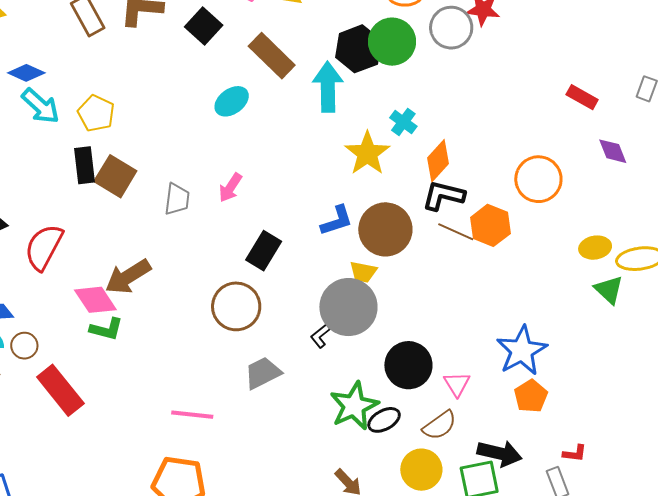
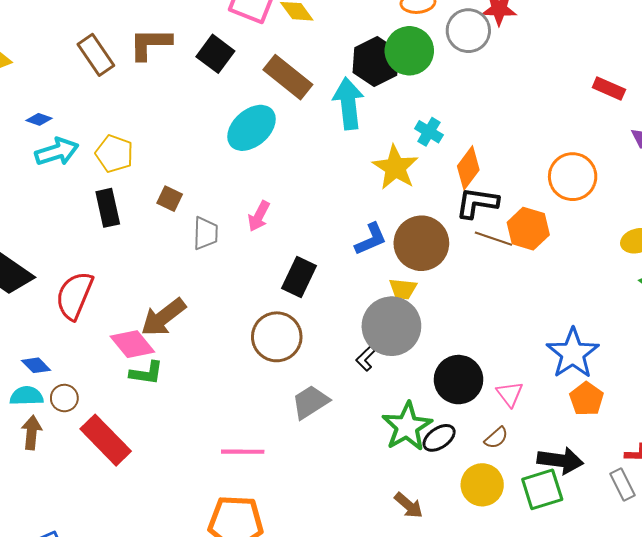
blue diamond: (26, 73) -> (39, 119), size x0.7
cyan ellipse: (232, 101) -> (252, 128), size x1.4
cyan arrow: (40, 106) -> (57, 152), turned -54
brown square: (115, 176) -> (170, 199), moved, size x0.6
brown semicircle: (440, 425) -> (496, 438), size x0.7

